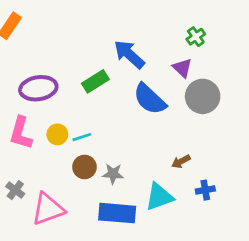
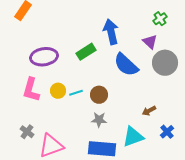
blue arrow: (129, 54) -> (111, 32), turned 35
brown circle: (84, 167) -> (99, 95), moved
blue cross: (205, 190) -> (167, 132), turned -32

